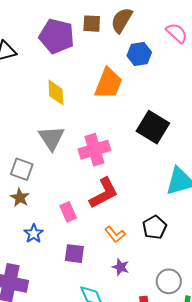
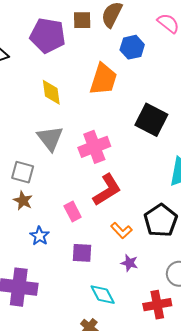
black pentagon: (155, 227) -> (161, 220), size x1.4

